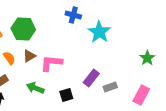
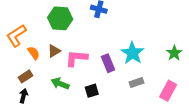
green hexagon: (23, 29) -> (60, 18), moved
cyan star: (99, 32) -> (132, 53), moved
purple rectangle: (91, 78) -> (108, 63), moved, turned -60

